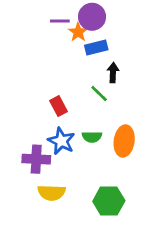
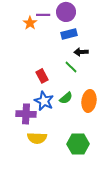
orange star: (78, 32) -> (30, 23), moved
black arrow: (113, 73) -> (81, 52), turned -96
green semicircle: (92, 137) -> (66, 98), turned -40

